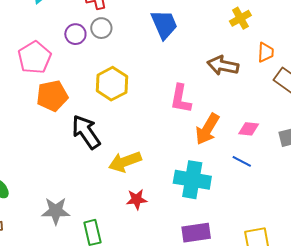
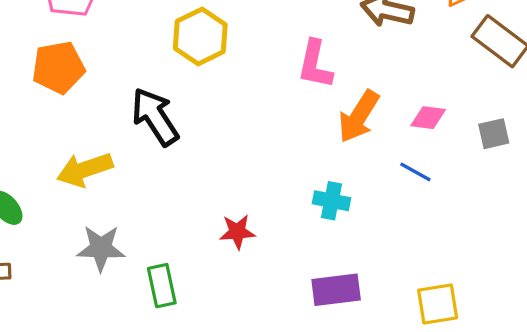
orange pentagon: (52, 96) -> (58, 67), moved
yellow arrow: (125, 162) -> (85, 170), moved
cyan cross: (192, 180) -> (332, 201), size x0.6

